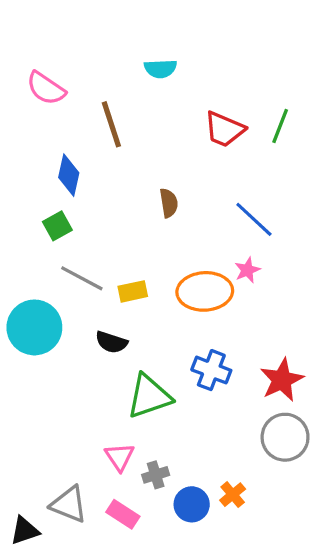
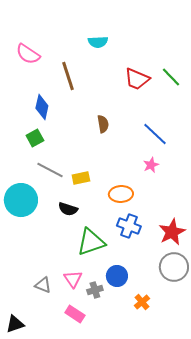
green line: (280, 126) -> (171, 77), turned -65
orange ellipse: (205, 291) -> (121, 194), moved, size x0.7
gray triangle: (69, 504) -> (43, 285), moved, size x0.7
blue circle: (192, 504) -> (117, 276), moved

